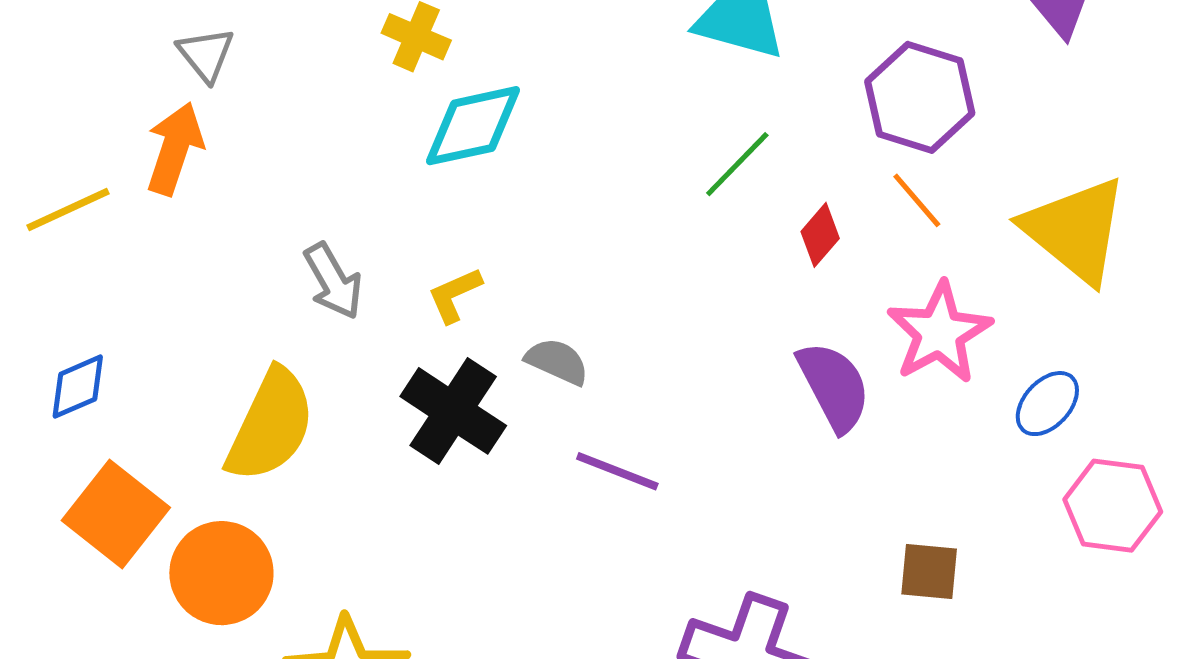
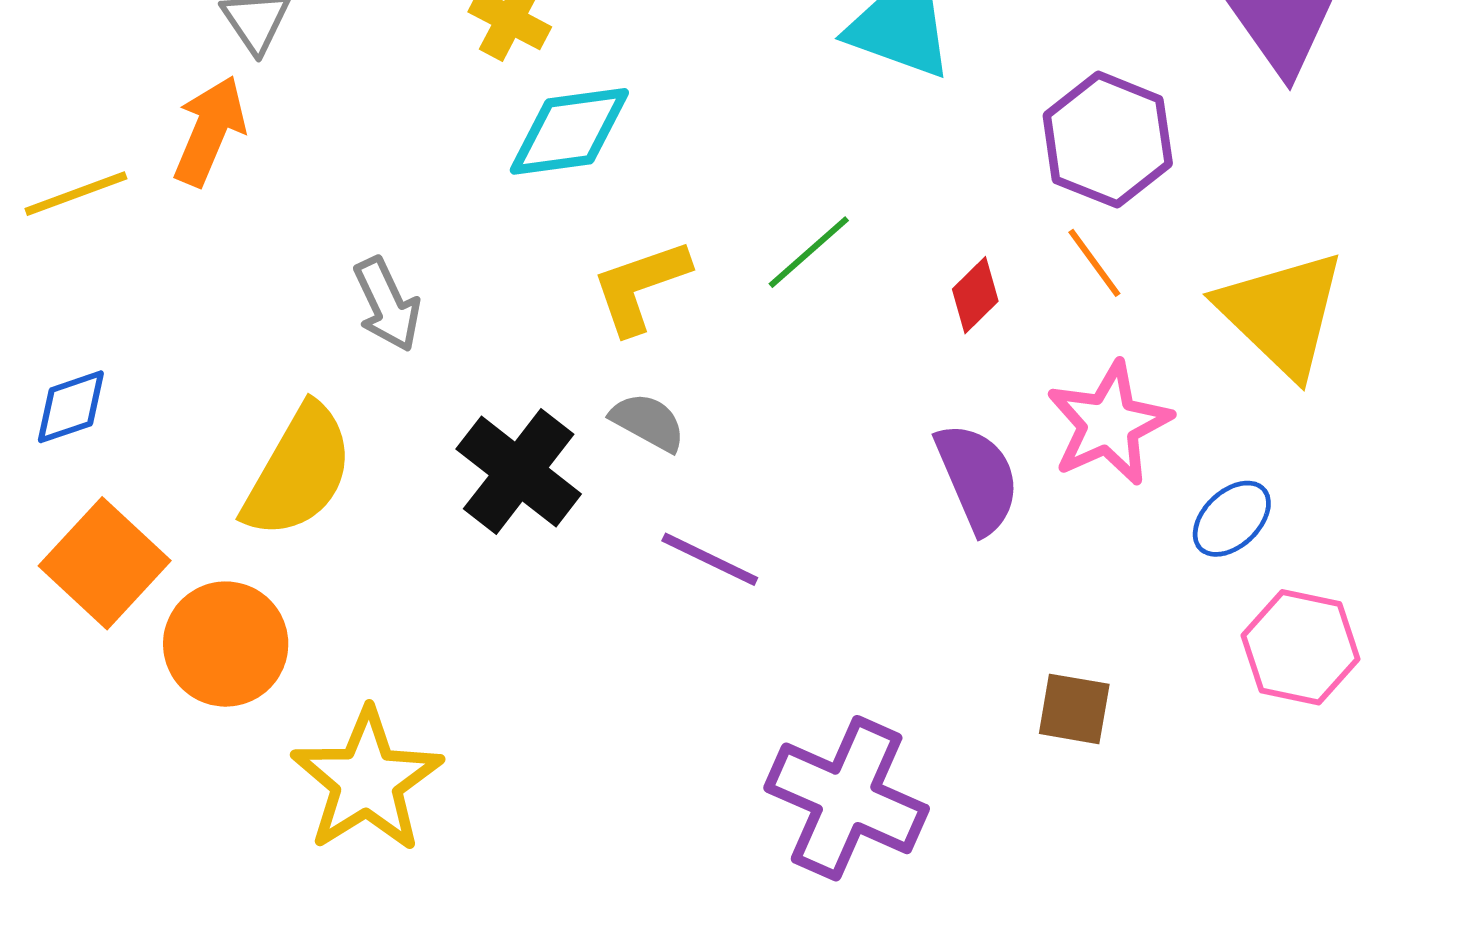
green line: (737, 164) -> (809, 252), moved
yellow L-shape: (455, 295) -> (640, 286), moved, size x1.5

